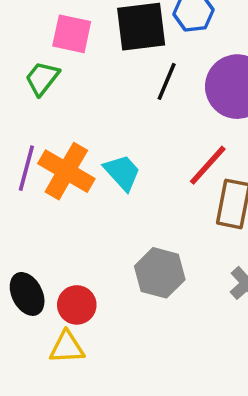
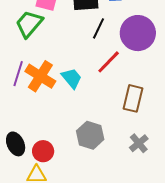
green trapezoid: (42, 78) -> (29, 24), size x1.4
red line: (208, 165) -> (109, 62), moved

